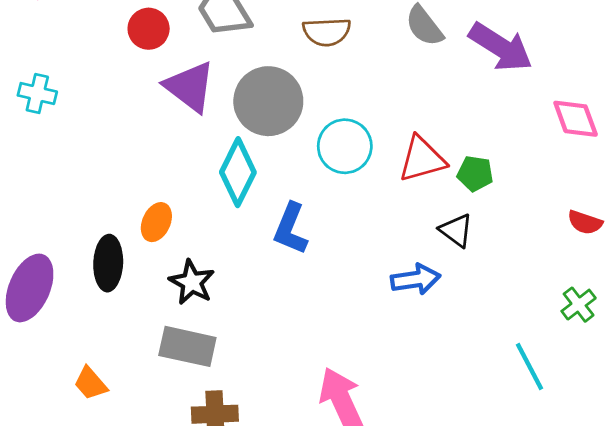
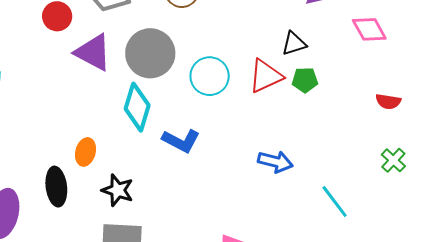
blue L-shape: (291, 229) -> (181, 141), turned -75
black triangle: (456, 230) -> (294, 44), moved, turned -44
blue arrow: (416, 279) -> (275, 162), turned 32
cyan line: (529, 367) -> (335, 202), moved

